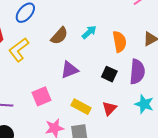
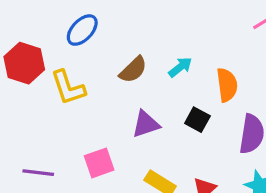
yellow L-shape: (19, 50) -> (68, 88), turned -75
black square: (109, 74) -> (197, 120), moved

